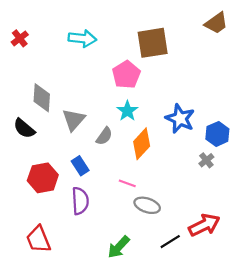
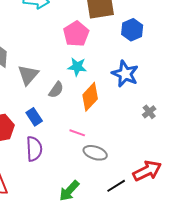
cyan star: (127, 111) -> (77, 67), turned -30
blue hexagon: (217, 134) -> (132, 30), moved

